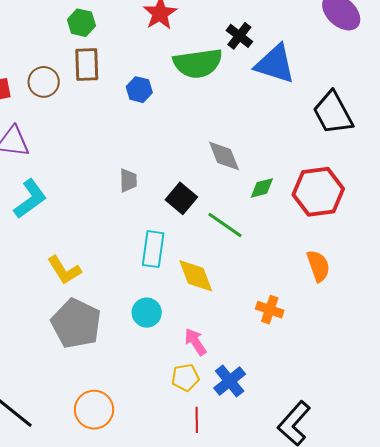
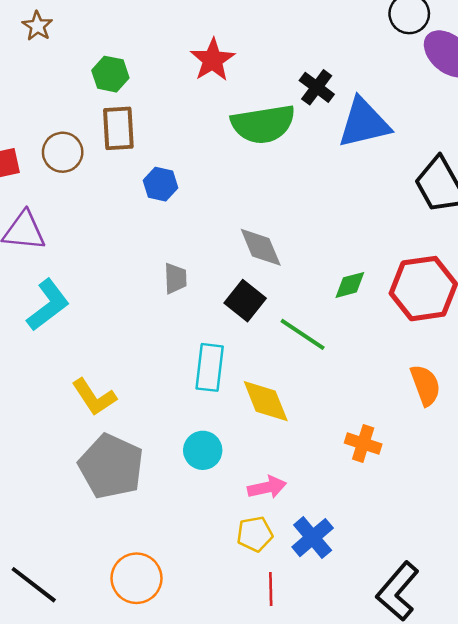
blue triangle: (275, 64) -> (364, 123), turned -30
blue hexagon: (139, 90) -> (160, 184), moved
gray diamond: (224, 156) -> (261, 247), moved
pink arrow: (195, 342) -> (267, 487), turned 112

